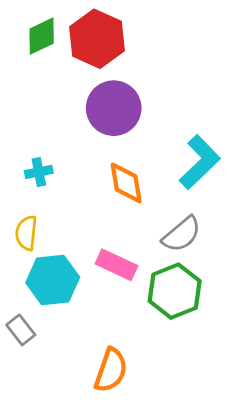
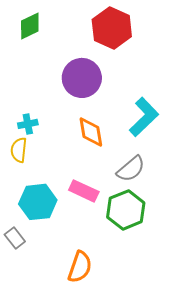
red hexagon: (97, 39) -> (112, 28), moved
yellow semicircle: (26, 233) -> (19, 150), moved

